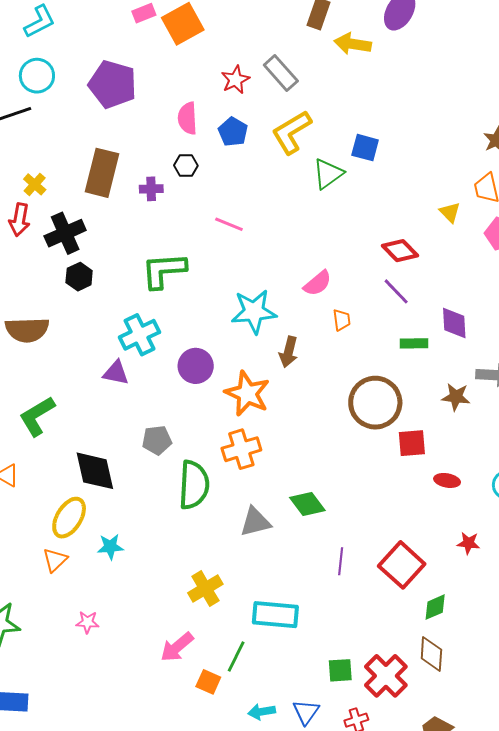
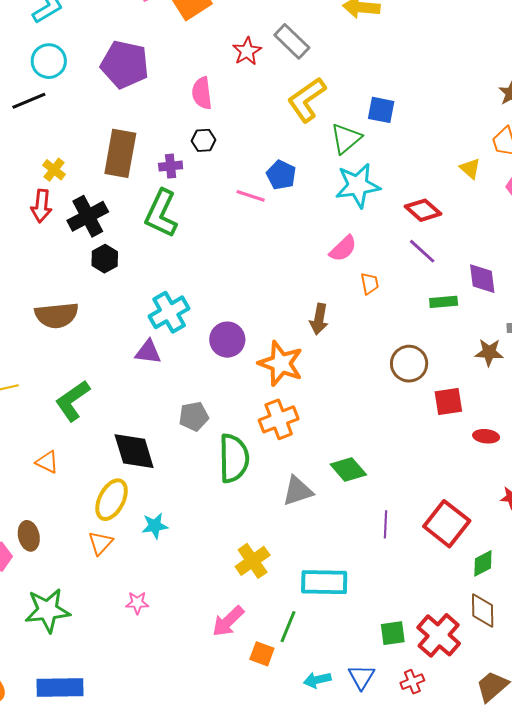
blue pentagon: (233, 132) -> (281, 175), moved
green L-shape: (164, 270) -> (161, 213), moved, turned -57
cyan star: (254, 312) -> (358, 185), moved
brown circle: (375, 403) -> (409, 364), size x0.7

